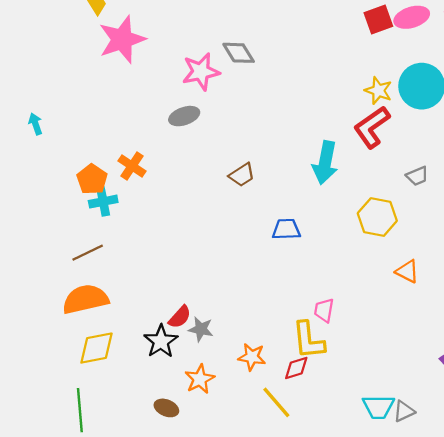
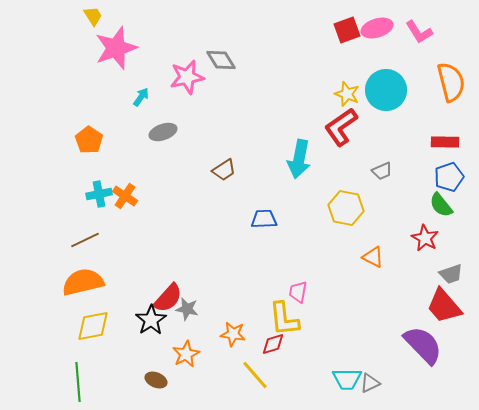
gray ellipse: (184, 116) -> (163, 132), moved
cyan arrow: (35, 124) -> (141, 97), moved, turned 54
orange cross: (132, 166) -> (125, 196), moved
orange pentagon: (92, 179) -> (89, 140), moved
red semicircle: (180, 317) -> (168, 298), size x1.4

